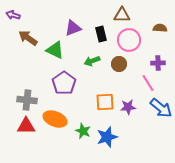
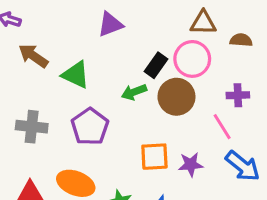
brown triangle: (122, 15) -> (203, 23), moved
purple triangle: (73, 28) -> (110, 24), moved
black rectangle: (101, 34) -> (156, 65), moved, turned 49
brown circle: (119, 64) -> (176, 97), size x1.5
gray cross: (27, 100) -> (32, 127), moved

